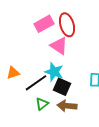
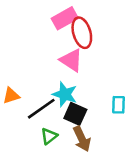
pink rectangle: (44, 24) -> (65, 18), moved
brown arrow: (67, 106) -> (82, 139), turned -120

